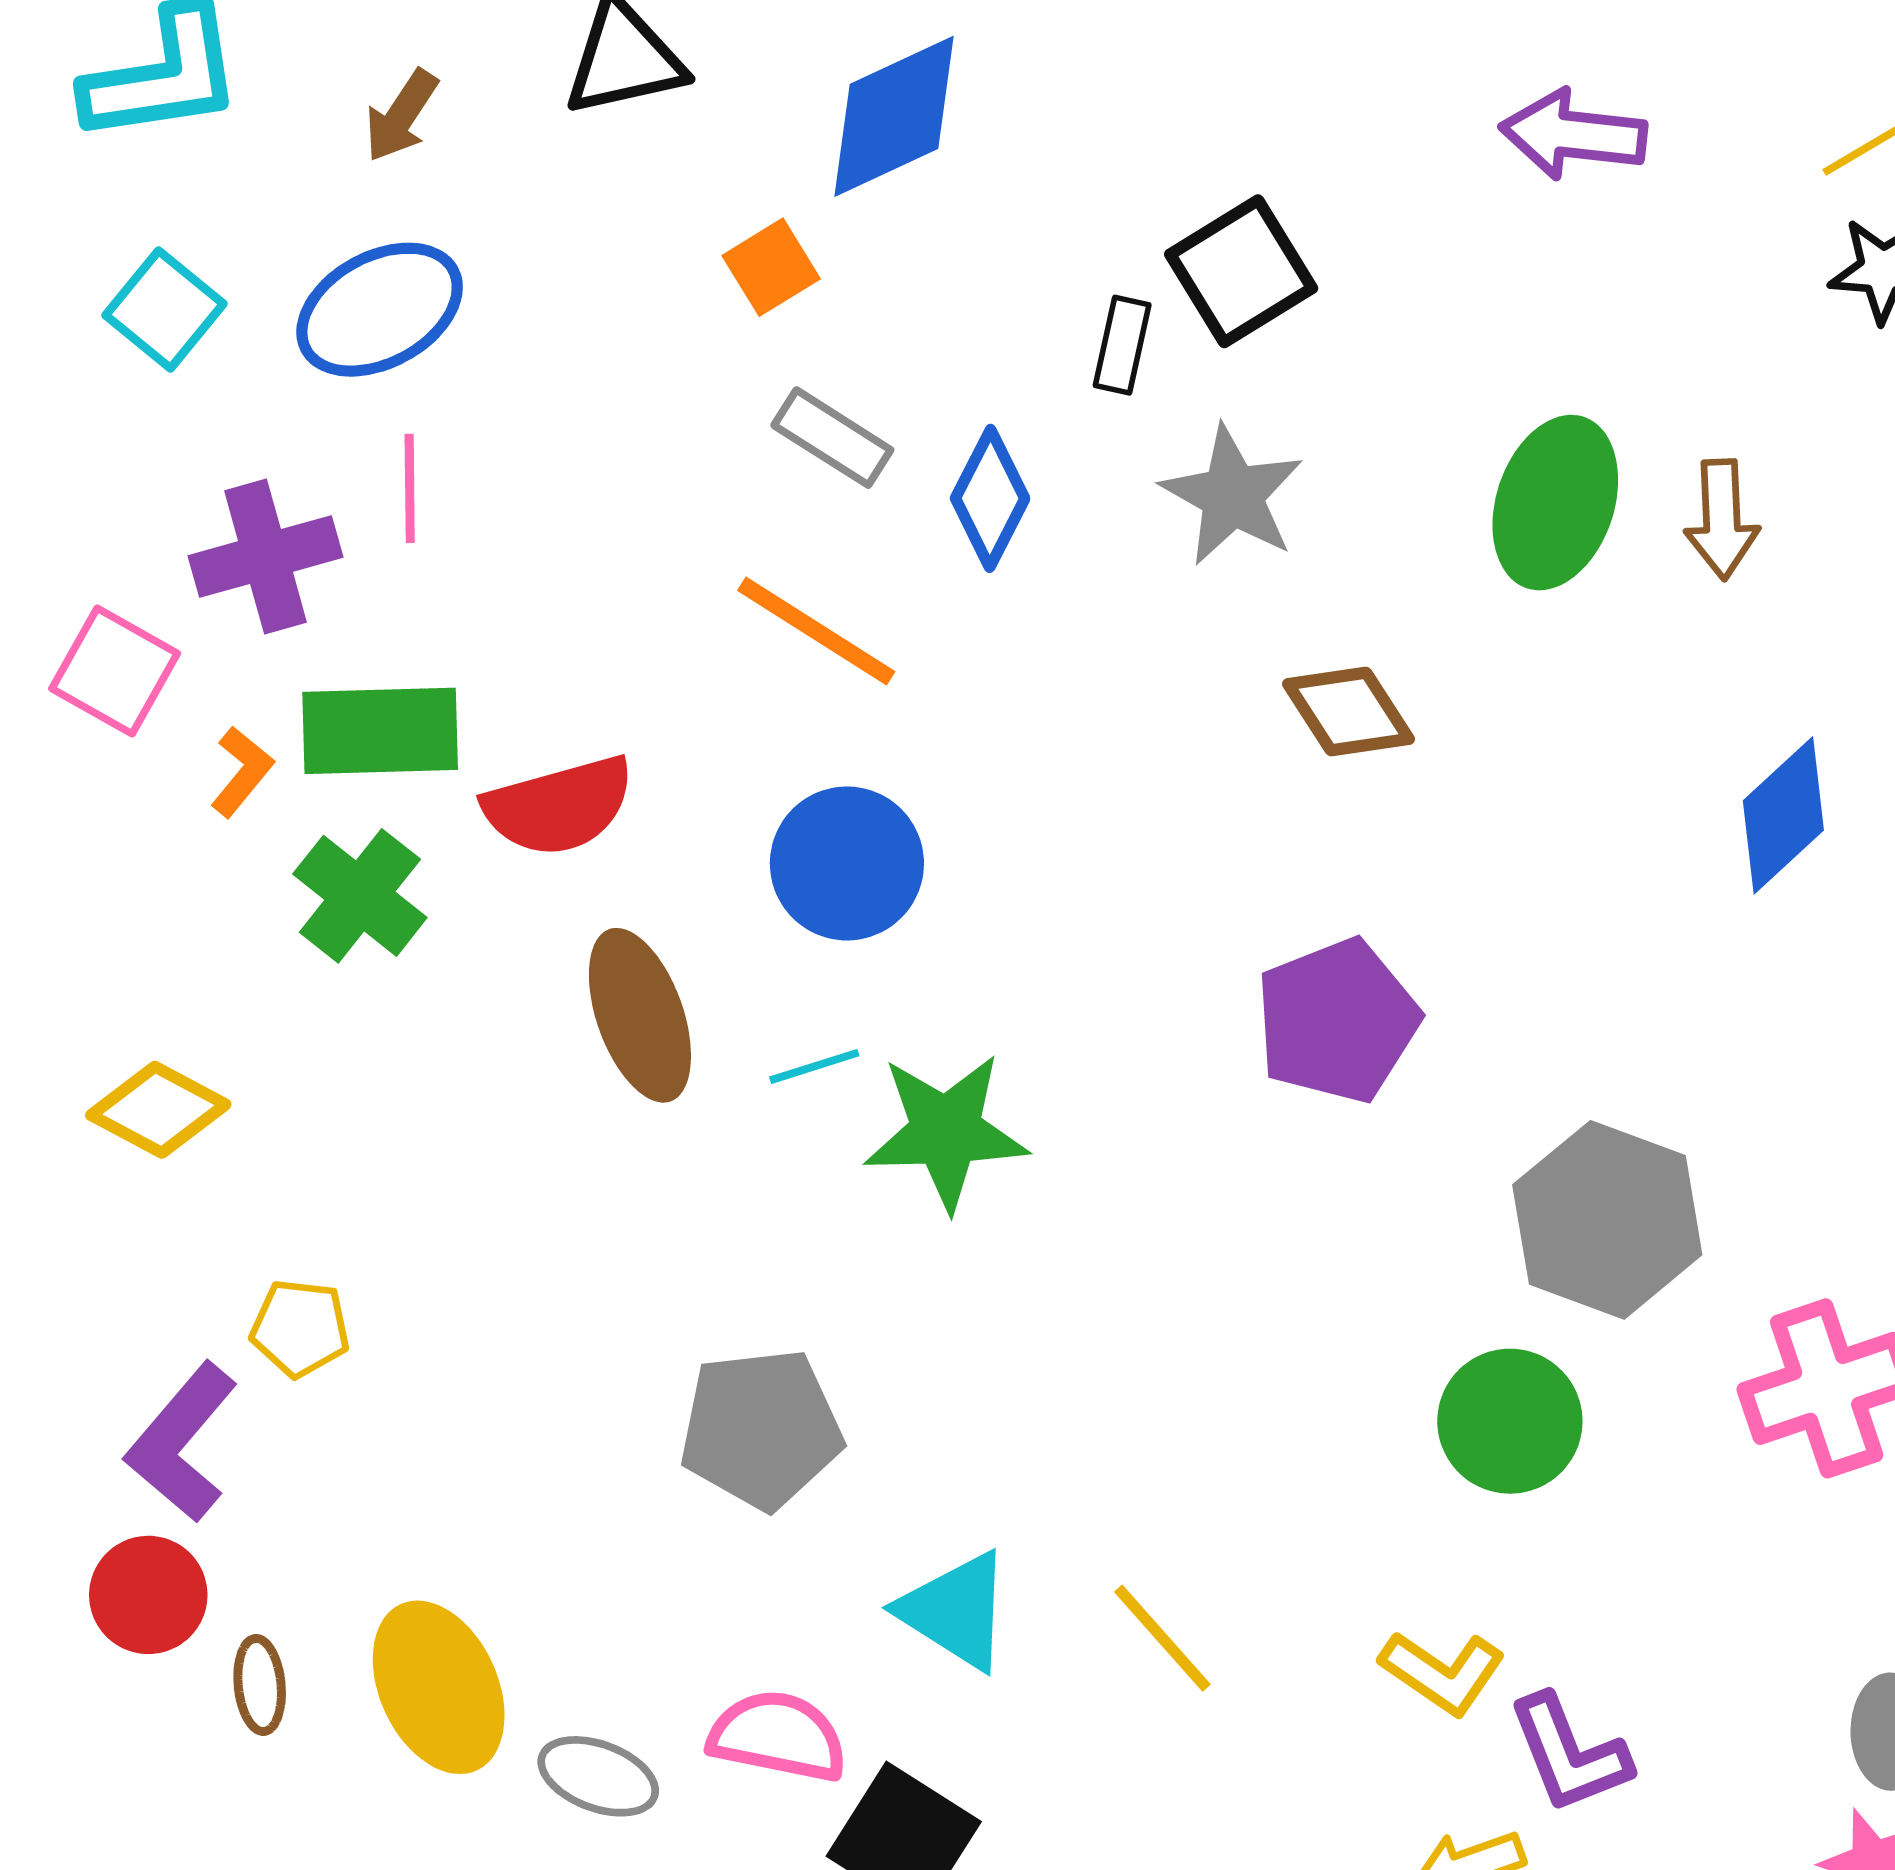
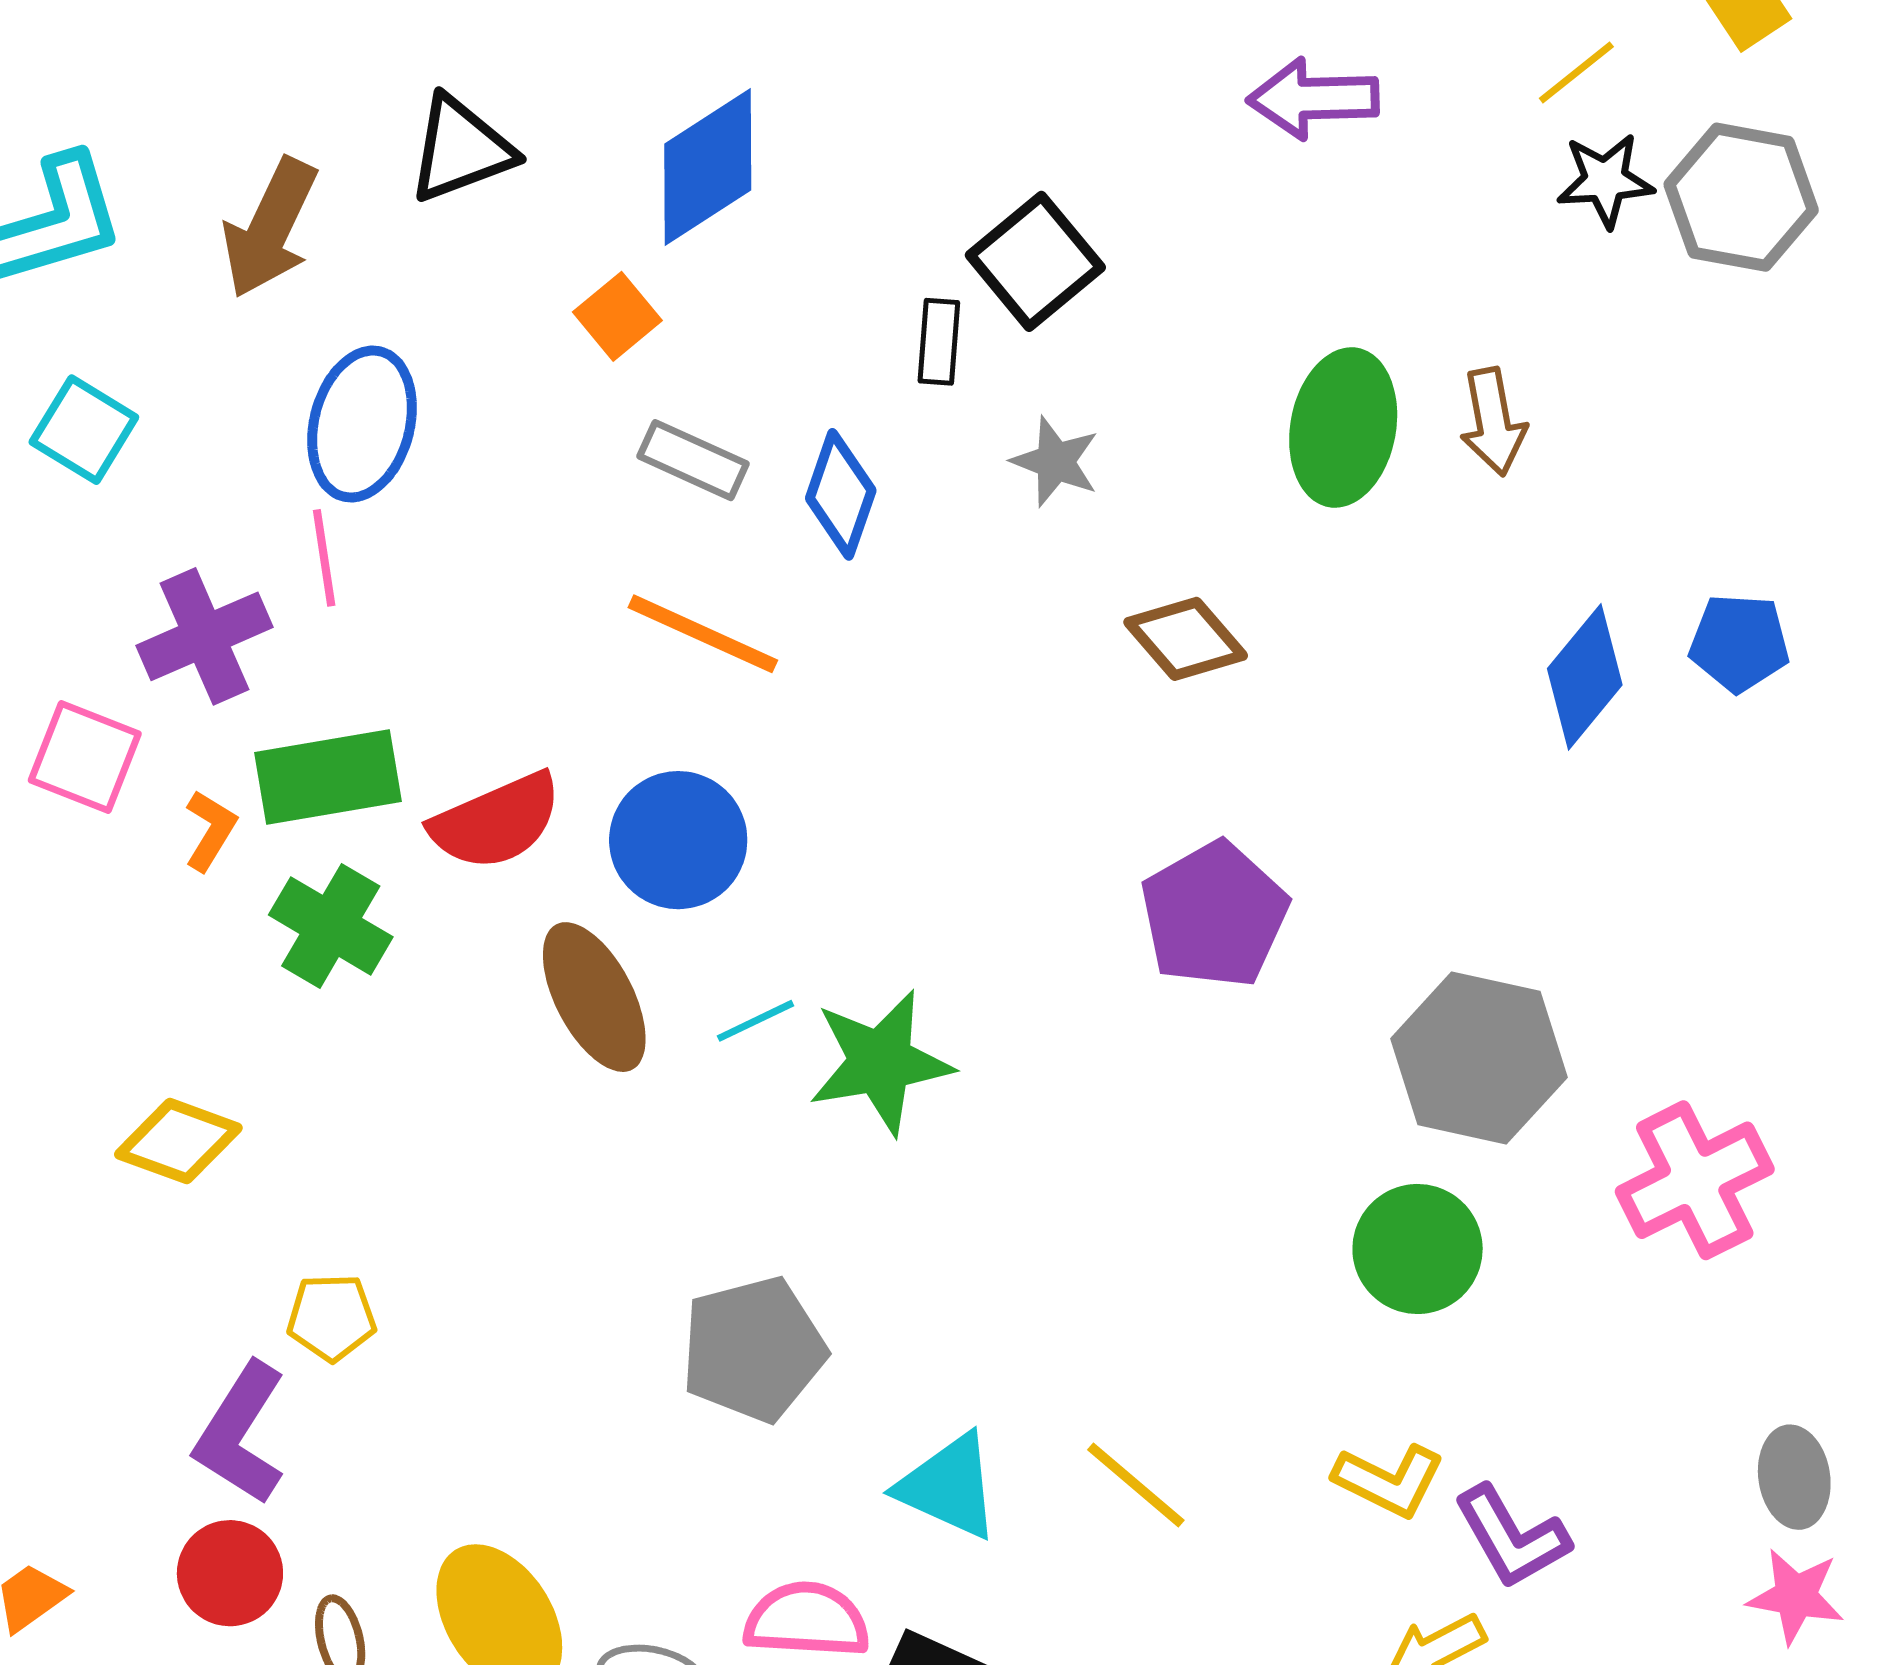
brown arrow: (401, 116) -> (270, 228), size x1.6
blue ellipse: (380, 310) -> (362, 424), moved, turned -39
gray star: (1232, 496) -> (1055, 462), size x0.7
blue circle: (847, 863) -> (678, 840), moved

